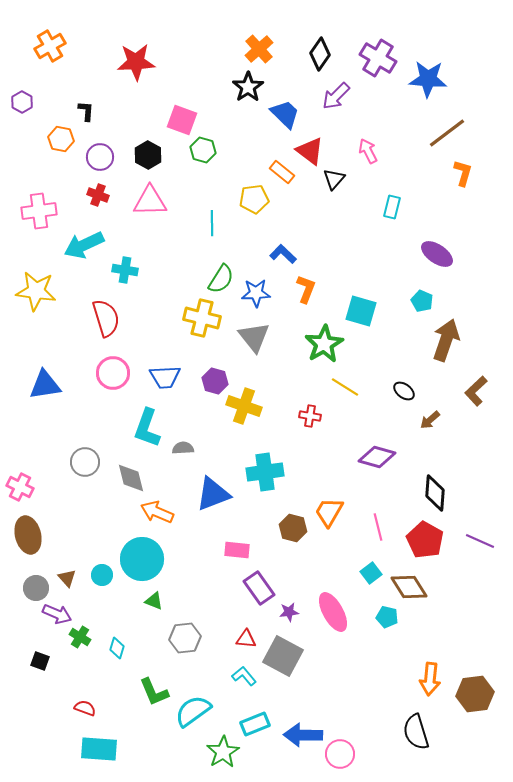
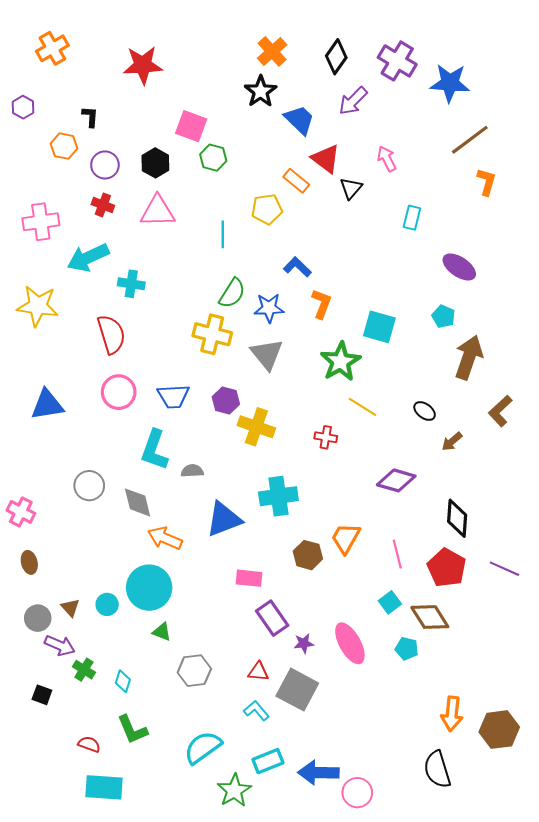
brown ellipse: (28, 535) -> (29, 562), size x0.6
green L-shape: (154, 692) -> (132, 730), moved

